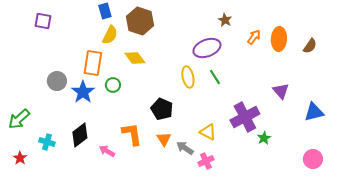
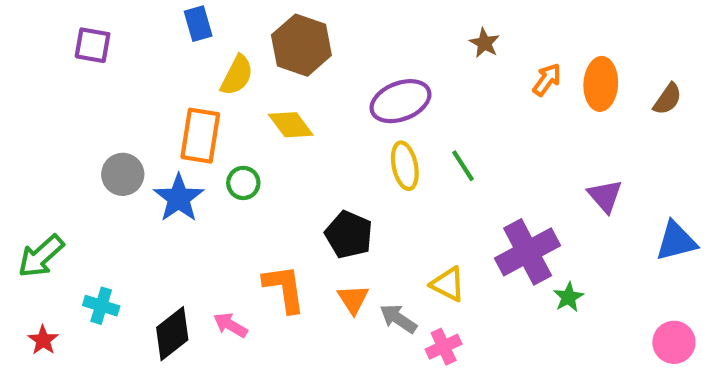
blue rectangle: (105, 11) -> (198, 24), moved
purple ellipse: (207, 48) -> (400, 101), moved
black diamond: (80, 135) -> (172, 334), moved

